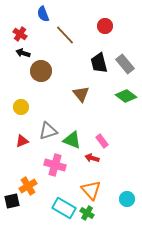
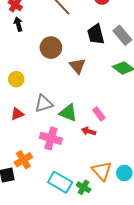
black arrow: (23, 53) -> (18, 24), turned 56
brown circle: (41, 71) -> (51, 48), moved
orange triangle: (91, 190) -> (102, 171), moved

